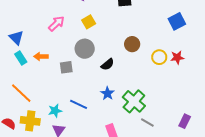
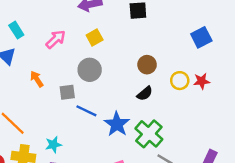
orange arrow: (41, 56) -> (37, 79), turned 56
cyan rectangle: (21, 58) -> (16, 30), moved
black semicircle: (108, 64) -> (145, 94), moved
blue star: (107, 93) -> (117, 124), size x1.5
blue line: (79, 104) -> (86, 111), moved

